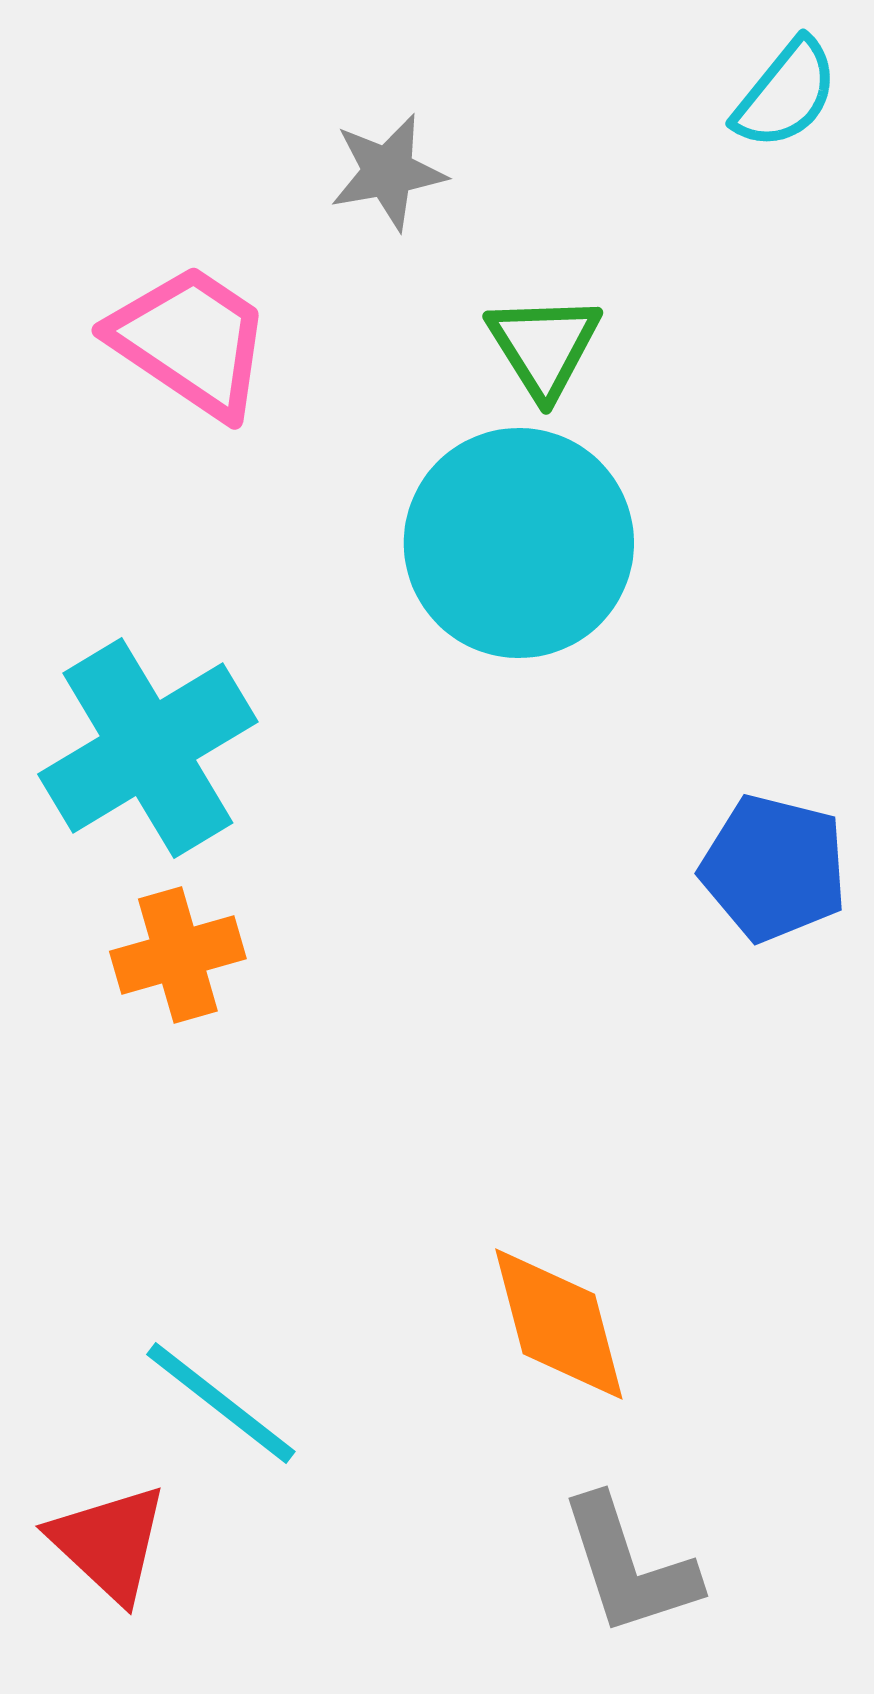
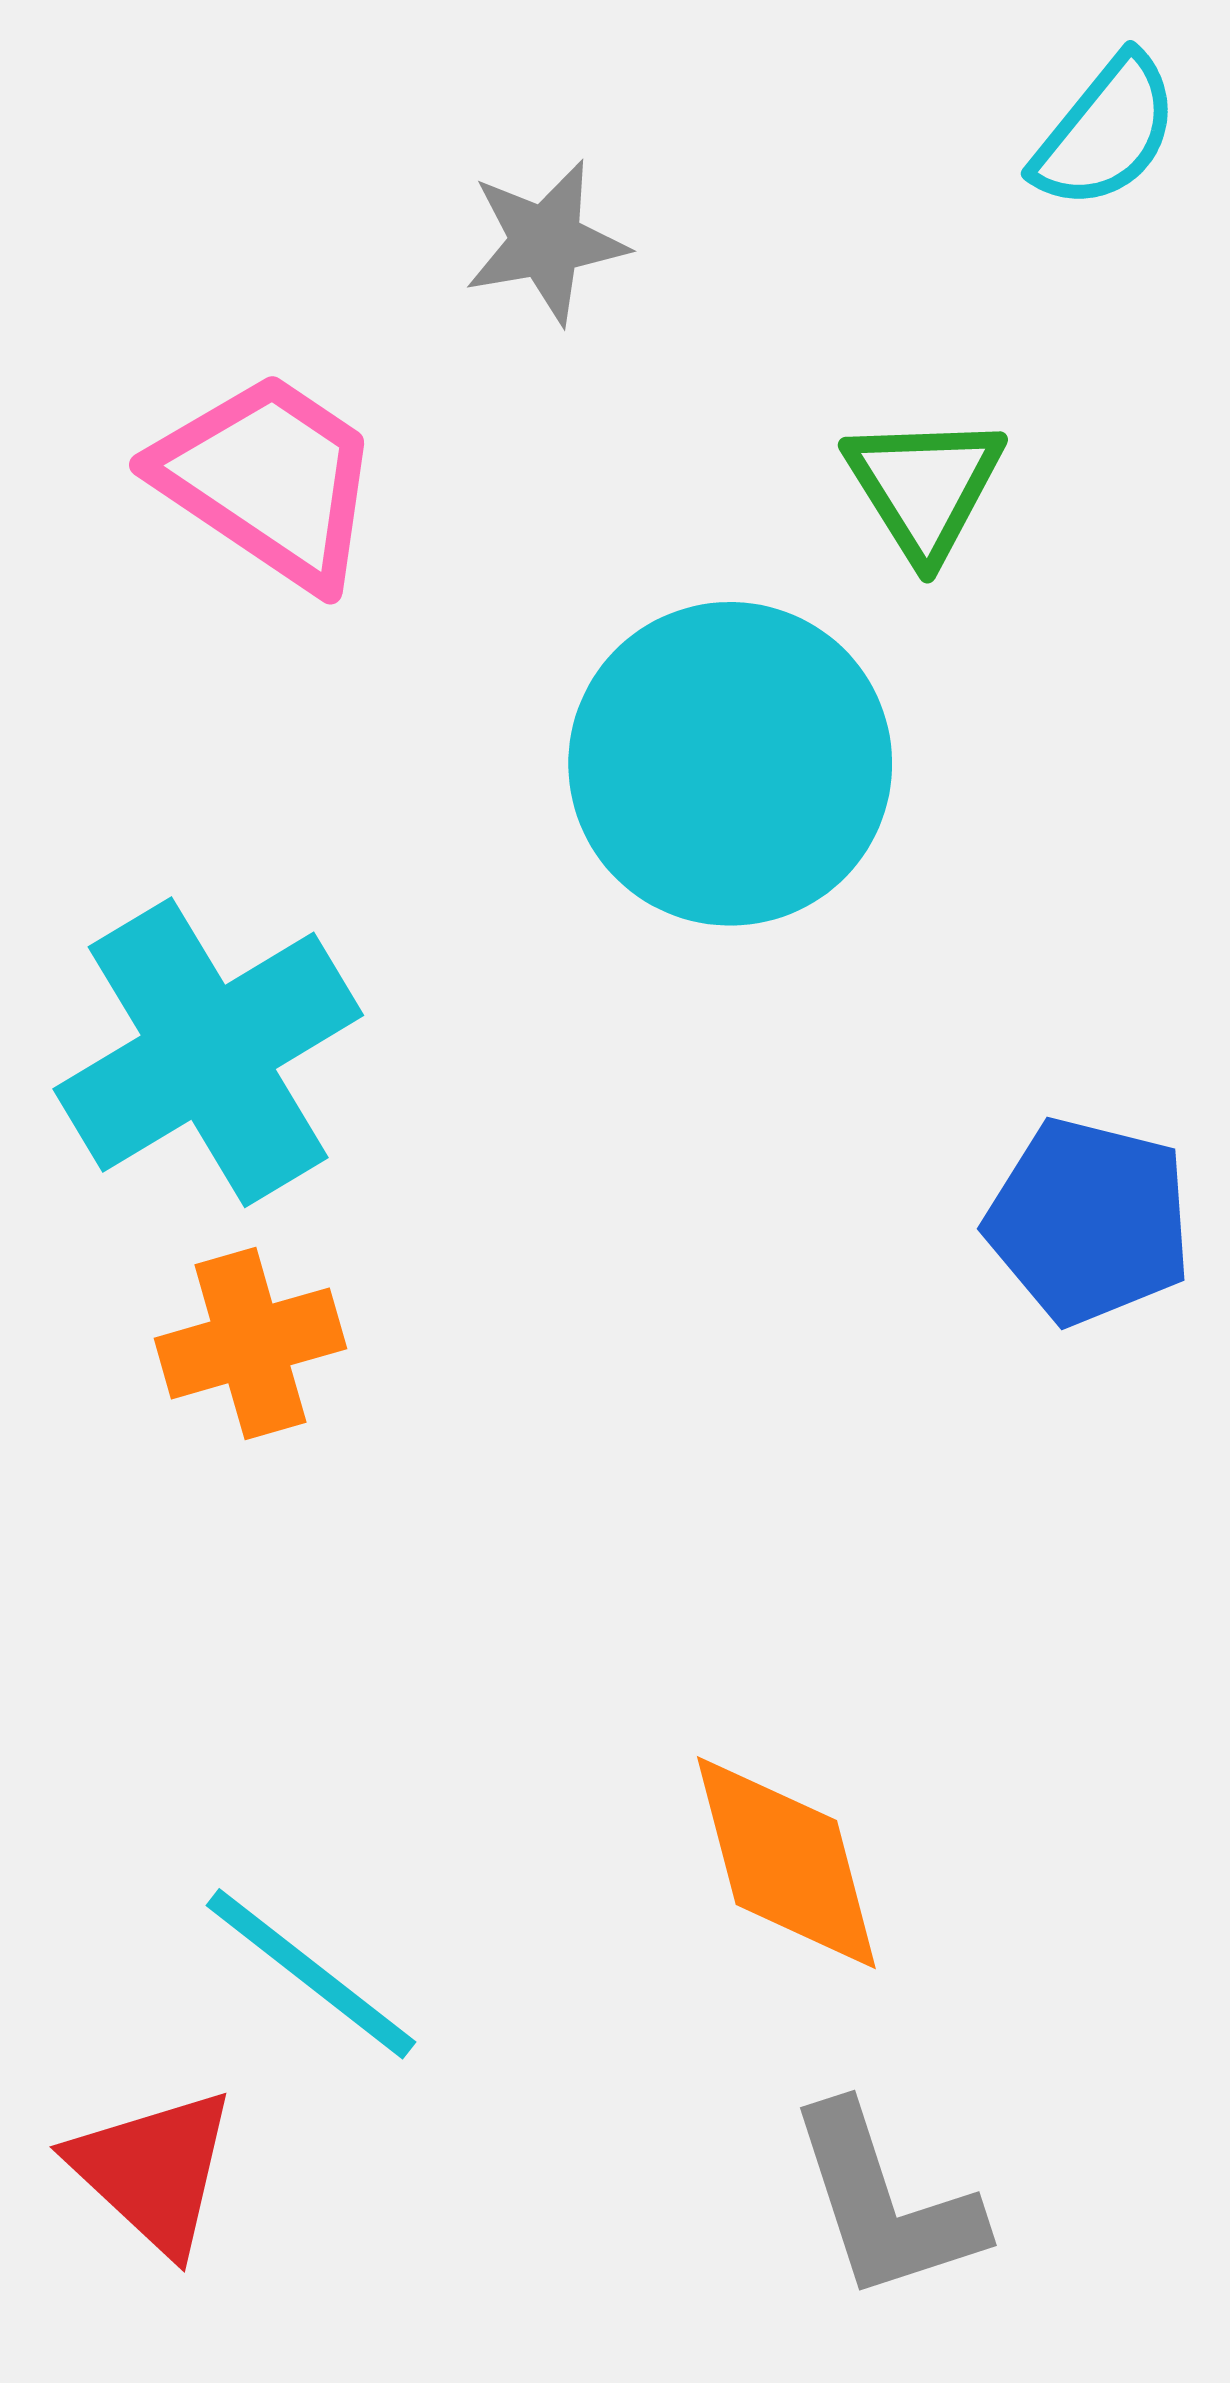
green triangle: (544, 346) -> (924, 487), moved

